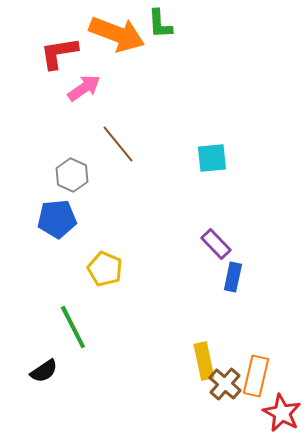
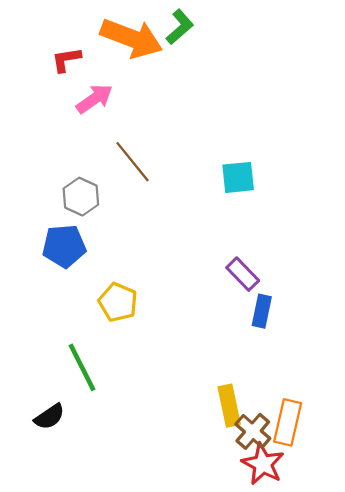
green L-shape: (160, 24) -> (180, 27), turned -128
red L-shape: (59, 53) -> (66, 60), size x0.7
red star: (282, 413) -> (263, 464), moved

